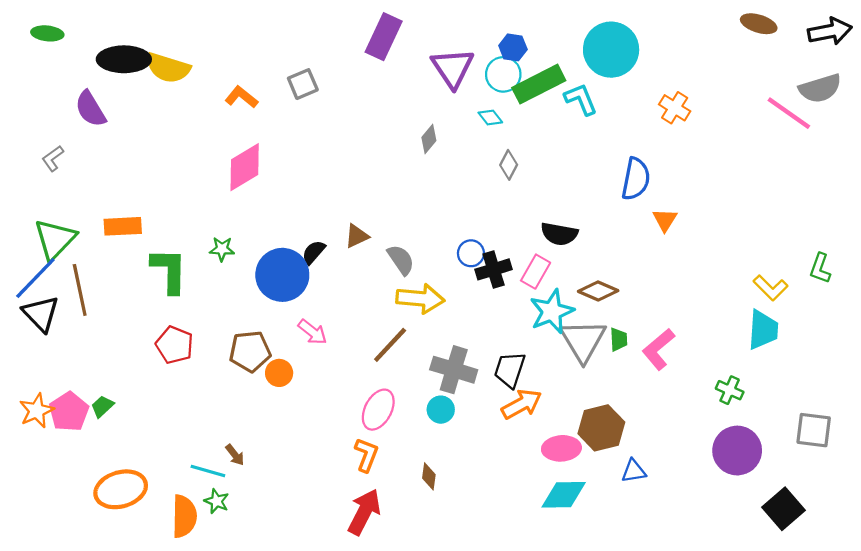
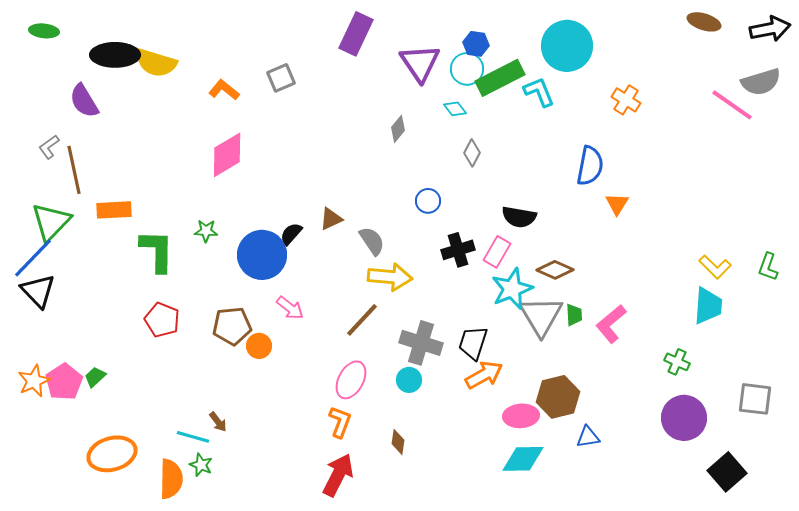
blue circle: (471, 253) -> (428, 201), moved
green L-shape: (820, 268) -> (768, 267), moved
brown line: (80, 290) -> (74, 170), moved

